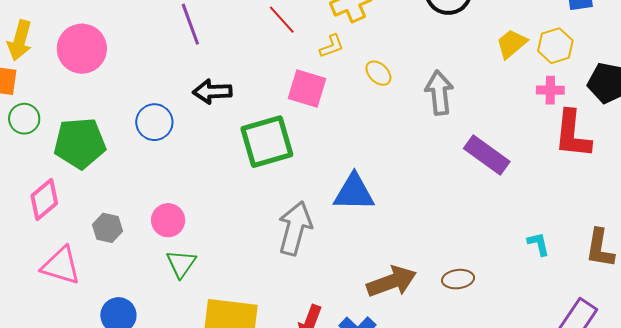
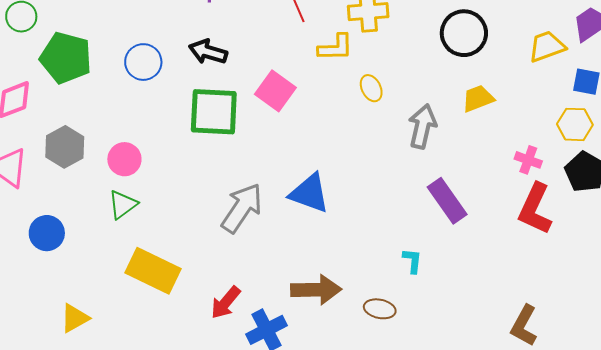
yellow trapezoid: (511, 44) -> (478, 99), moved
yellow L-shape: (332, 46) -> (336, 48), size x1.4
yellow hexagon: (555, 46) -> (575, 124), moved
pink square: (307, 89) -> (275, 91), moved
green square: (267, 142) -> (214, 112), moved
gray hexagon: (108, 228) -> (65, 147), size x1.4
cyan L-shape: (538, 244) -> (412, 261), moved

